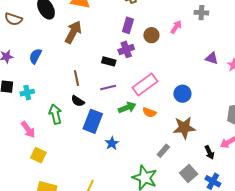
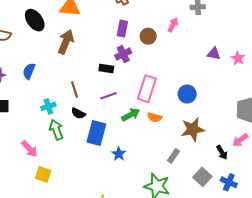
pink rectangle: (145, 85) -> (147, 89), turned -30
cyan cross: (27, 93) -> (48, 106), moved

